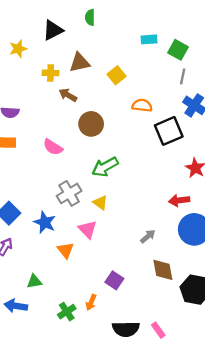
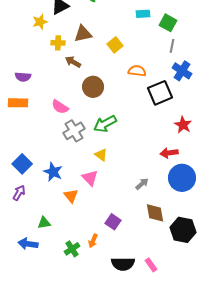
yellow star: (18, 49) -> (40, 22), moved
gray cross: (69, 193) -> (74, 131), moved

